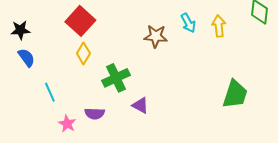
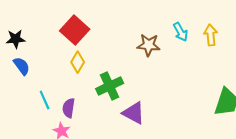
purple triangle: (140, 105) -> (134, 113), size x1.4
purple semicircle: (95, 114) -> (69, 108), moved, turned 96

